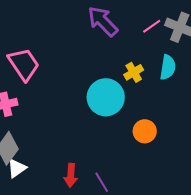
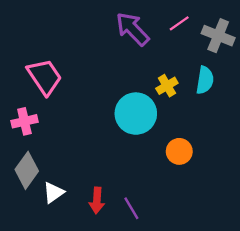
pink line: (152, 26) -> (179, 23), moved
white triangle: (17, 168) -> (53, 193), moved

